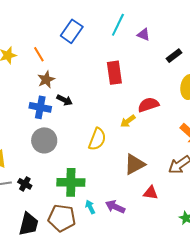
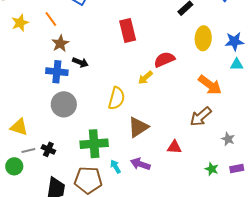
brown triangle: (135, 164) -> (138, 127), moved

